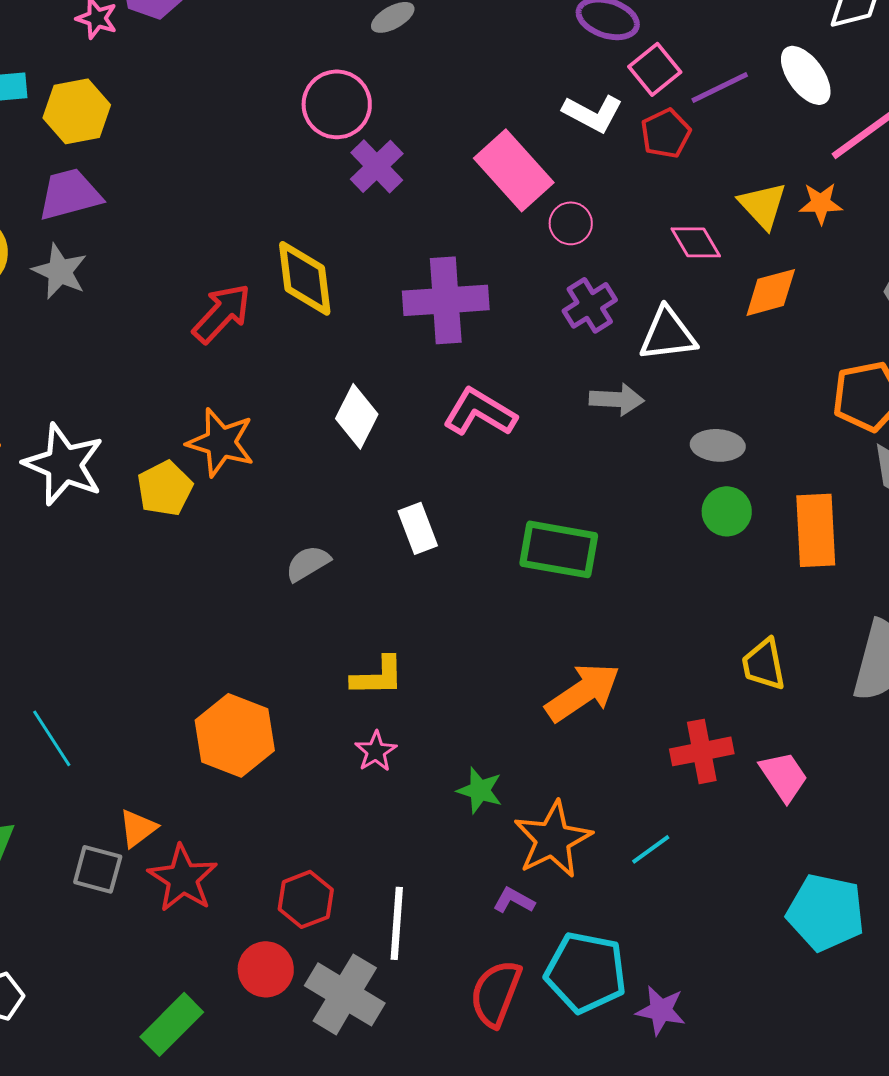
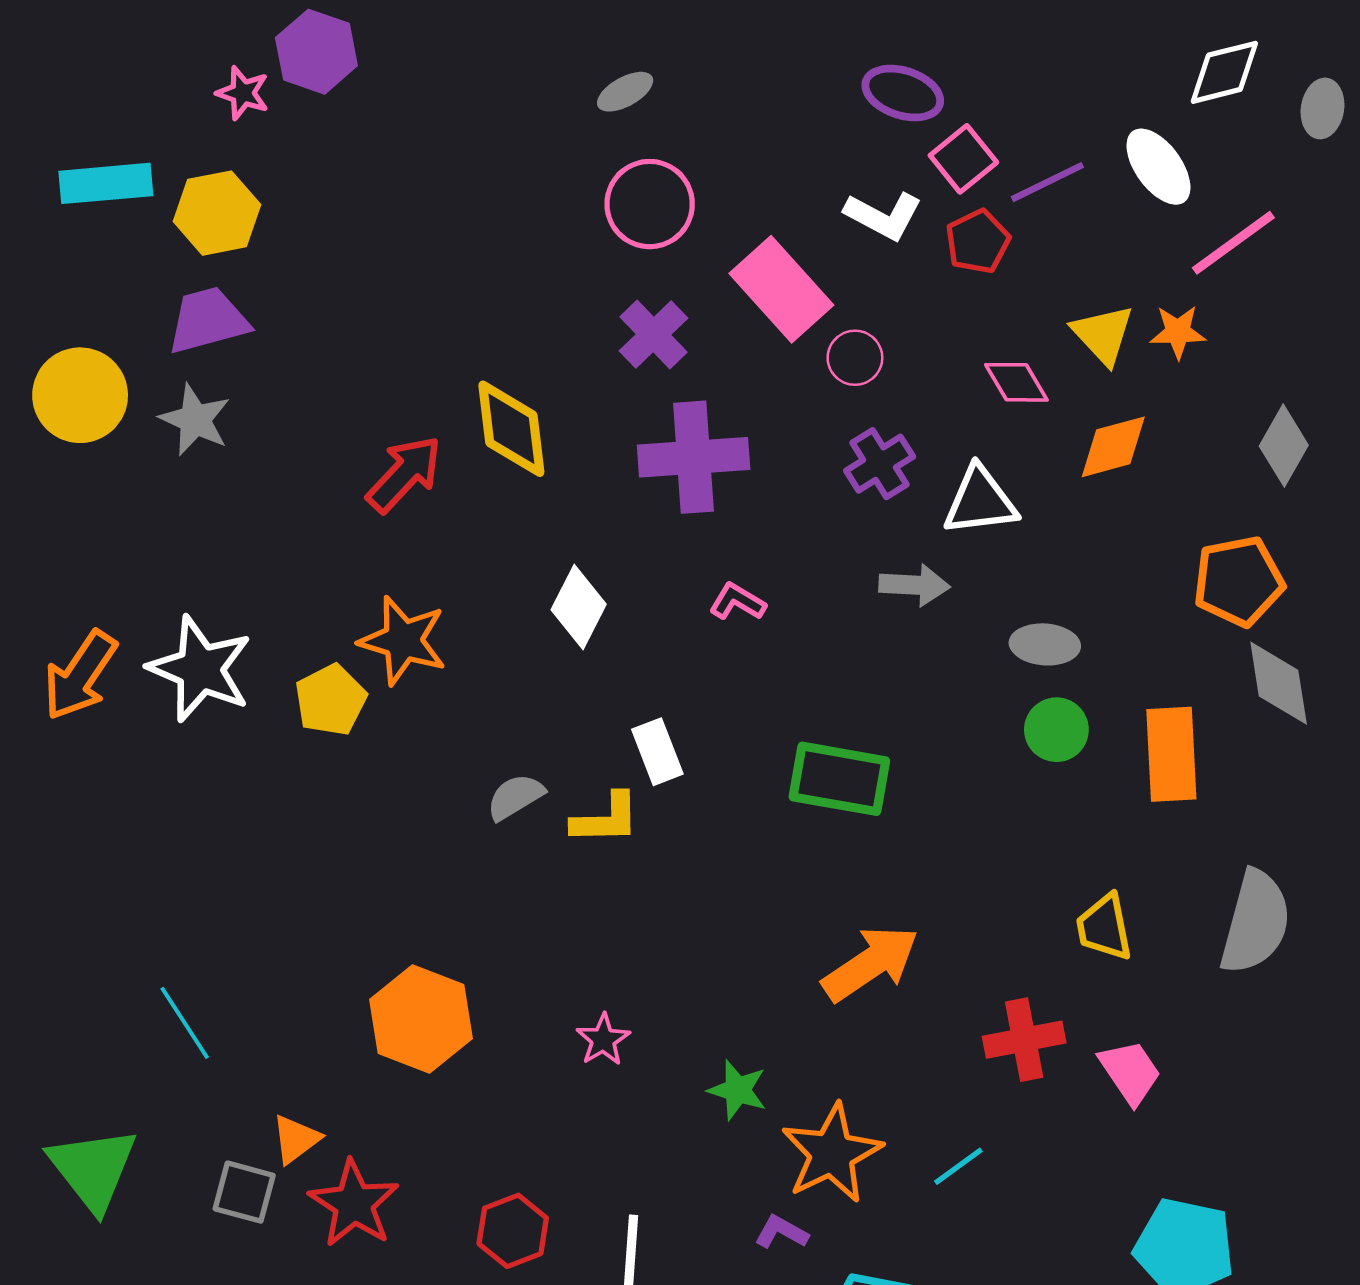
pink circle: (337, 104) -> (650, 204), moved
purple cross: (377, 166) -> (653, 335), moved
pink L-shape: (480, 412) -> (737, 602), size x0.6
yellow L-shape: (378, 676) -> (606, 819), moved

